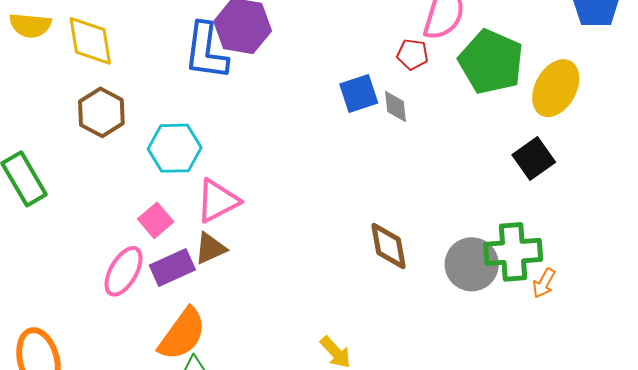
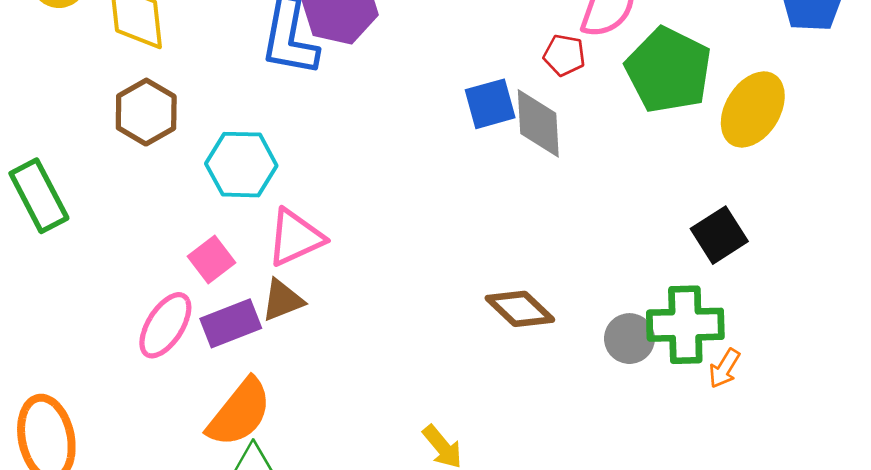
gray diamond: (395, 106) -> (538, 123), size x1.6
black square: (534, 159) -> (719, 235), moved
brown diamond: (389, 246) -> (520, 309), turned -39
gray circle: (472, 264) -> (629, 339), size x0.7

